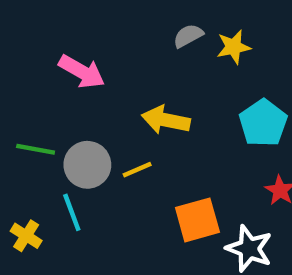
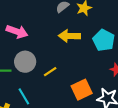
yellow arrow: (166, 120) -> (69, 36), moved
gray circle: (87, 165) -> (25, 62), moved

